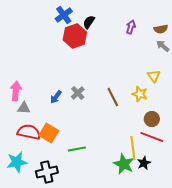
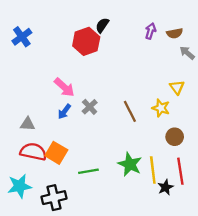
blue cross: (64, 15) -> (22, 37), moved
brown semicircle: (161, 29) -> (175, 33), moved
pink arrow: (16, 91) -> (64, 87), moved, turned 126
red line: (152, 137) -> (180, 171), moved, turned 60
green star: (124, 164) -> (130, 164), moved

